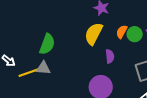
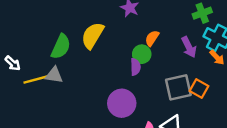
yellow semicircle: (94, 34) -> (93, 35), moved
green circle: (135, 34) -> (142, 54), moved

